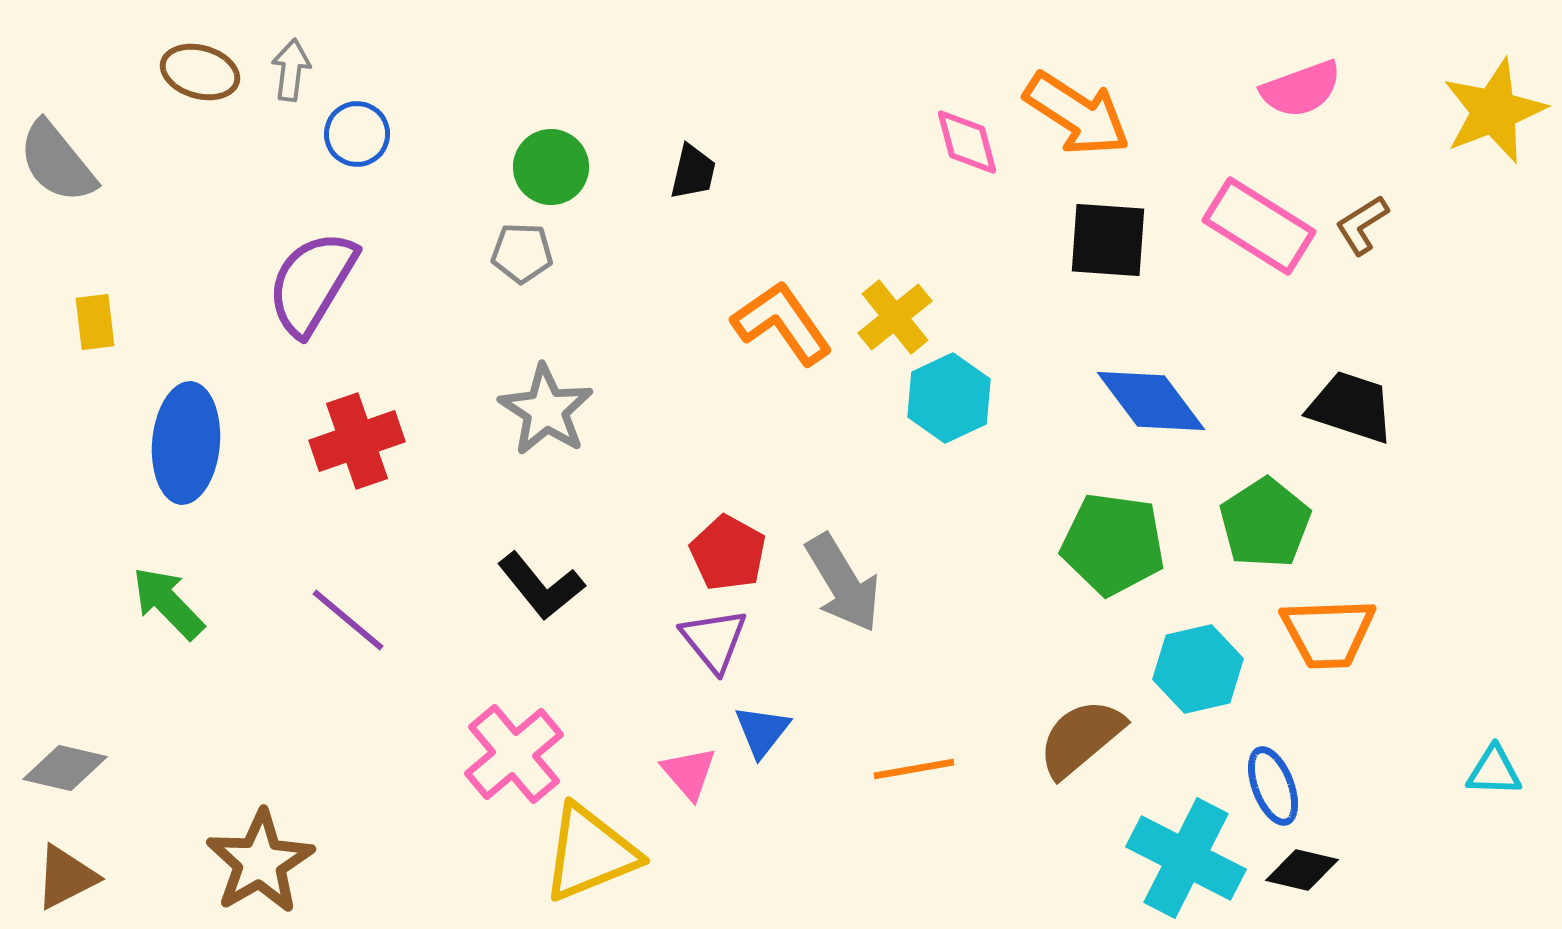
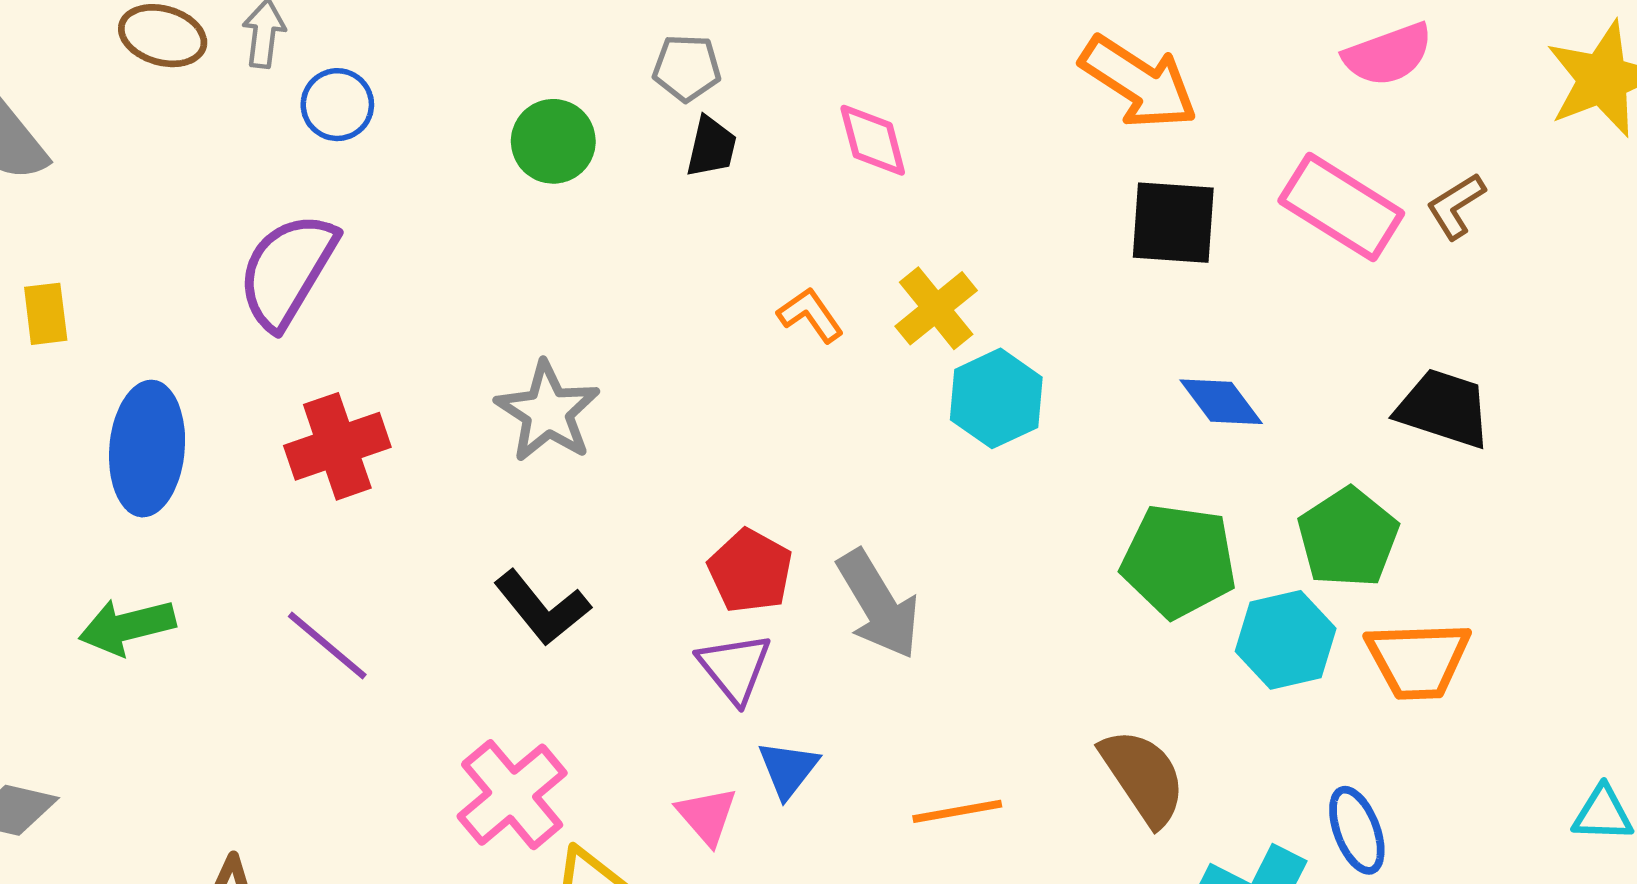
pink diamond: (967, 142) -> (873, 140), moved
gray pentagon: (522, 253) -> (687, 68), moved
orange L-shape: (782, 323) -> (810, 315), size x0.6
blue diamond: (1151, 401) -> (1221, 402), size x0.7
green arrow: (168, 603) -> (127, 627), turned -60
cyan hexagon: (1198, 669) -> (1286, 640), moved
brown semicircle: (1081, 738) -> (1143, 777), turned 96

